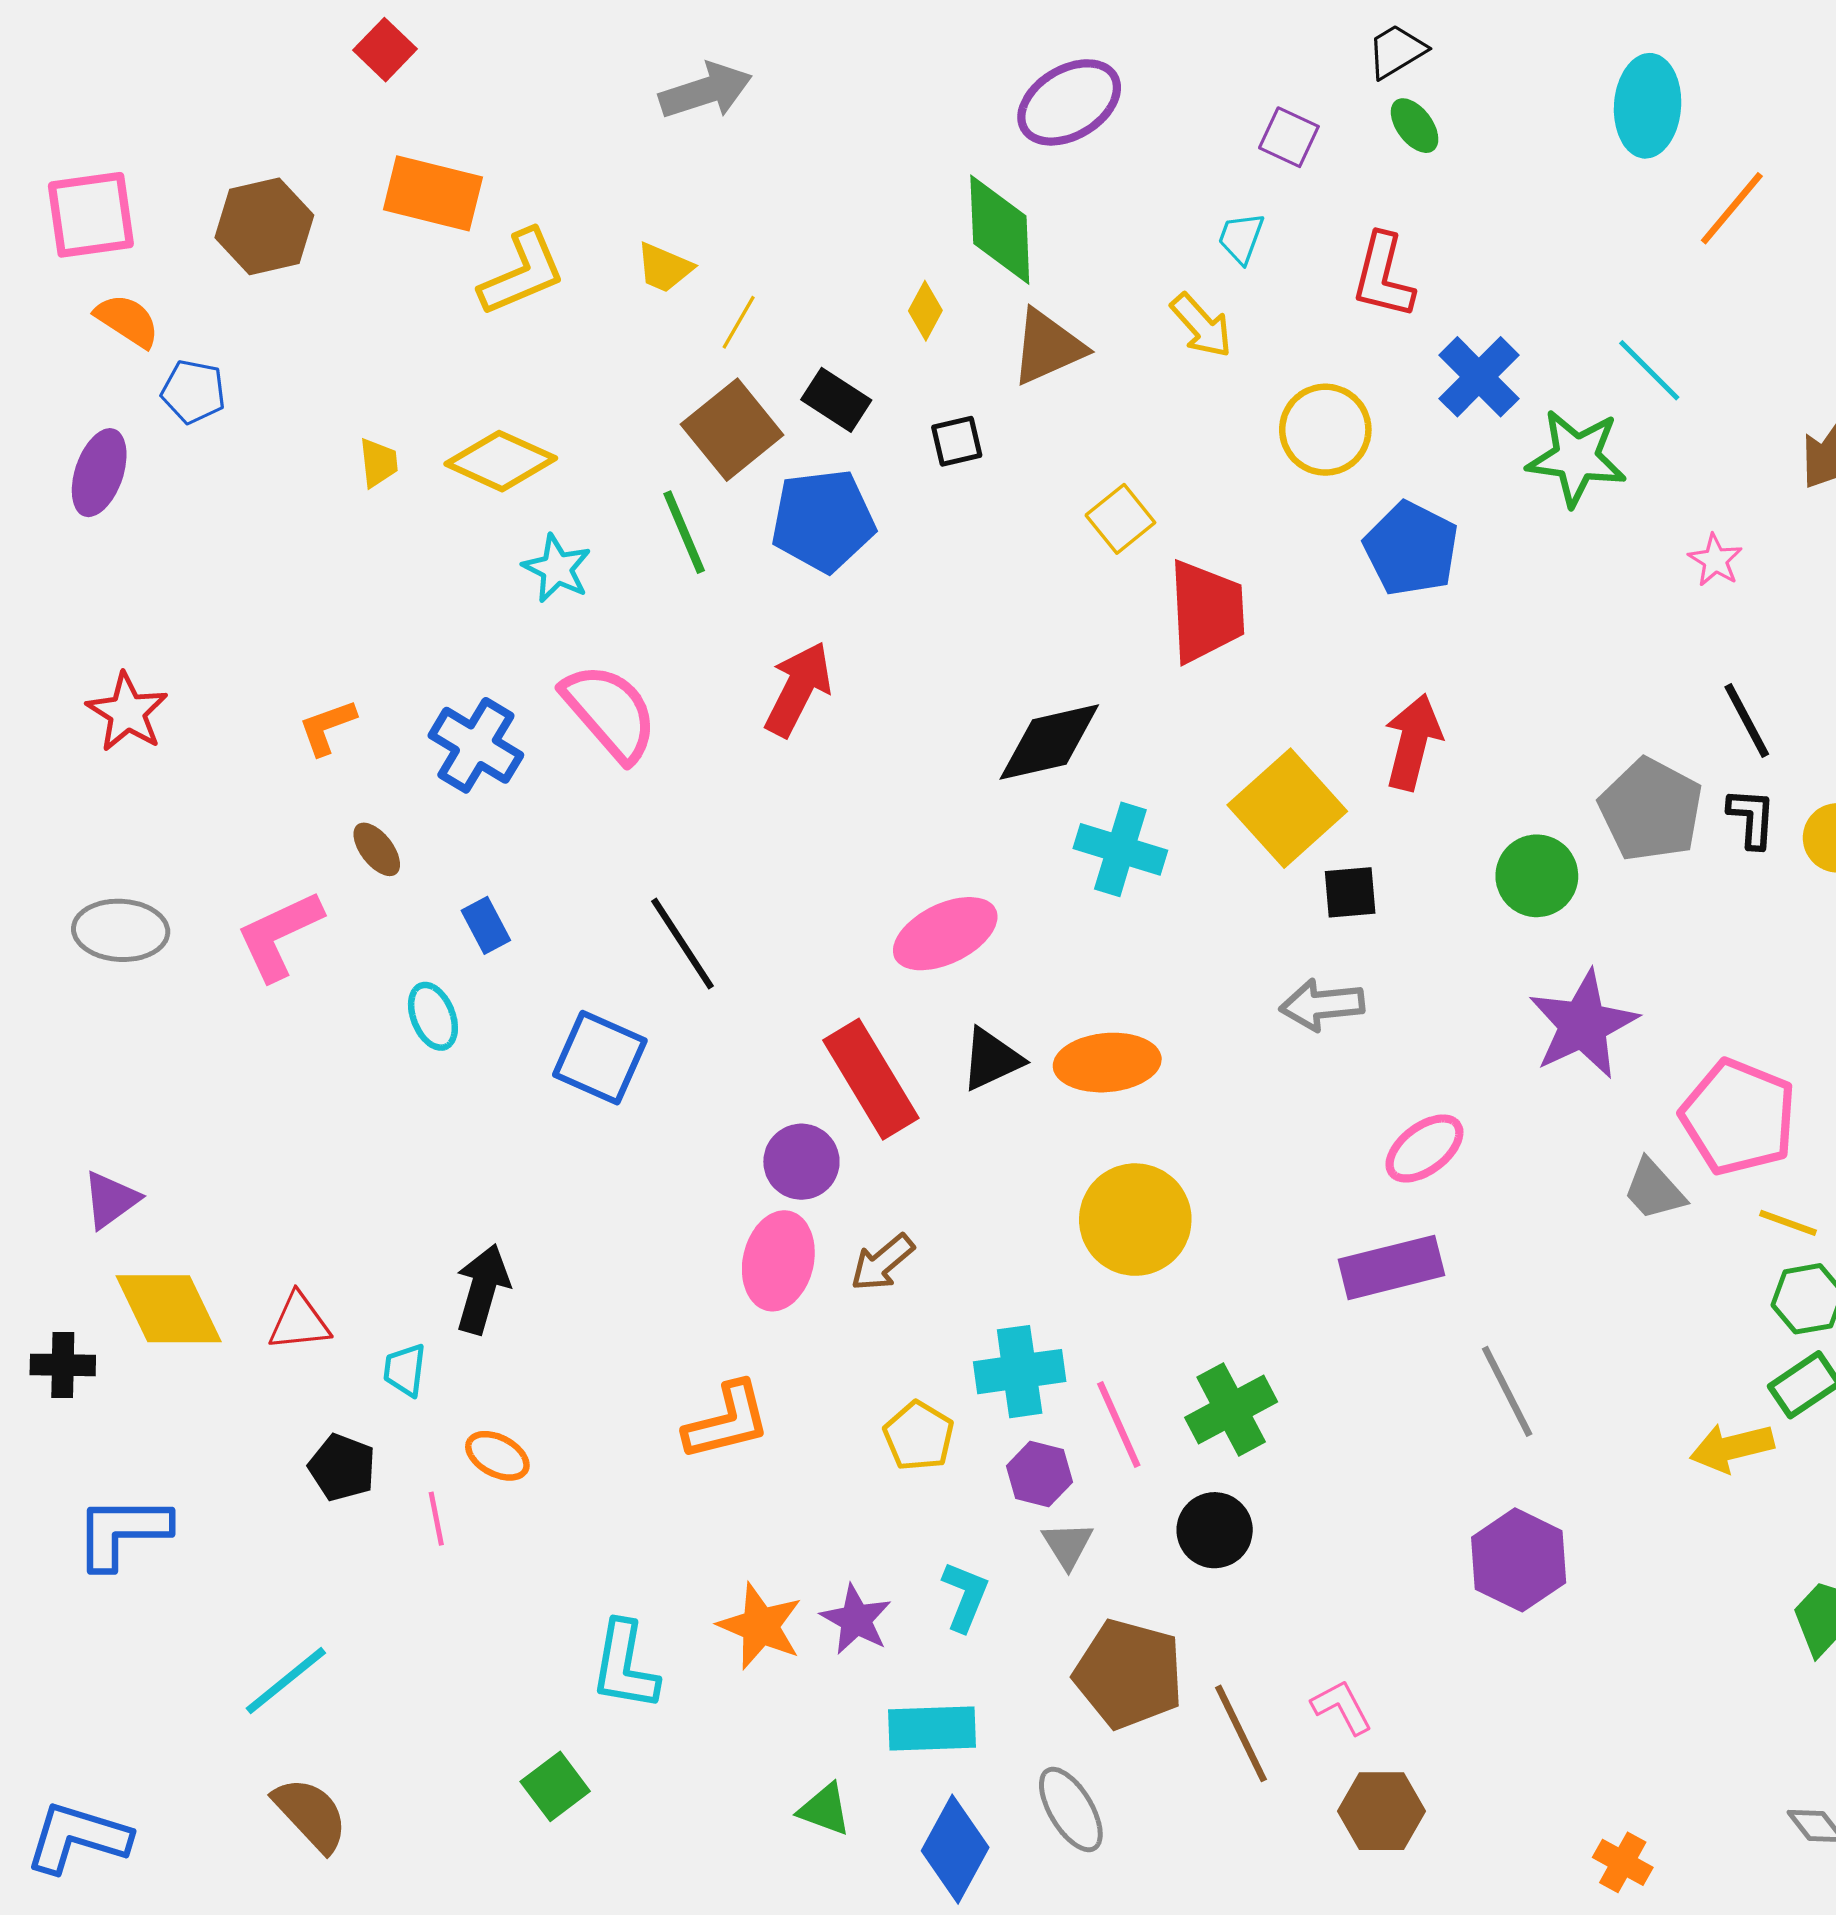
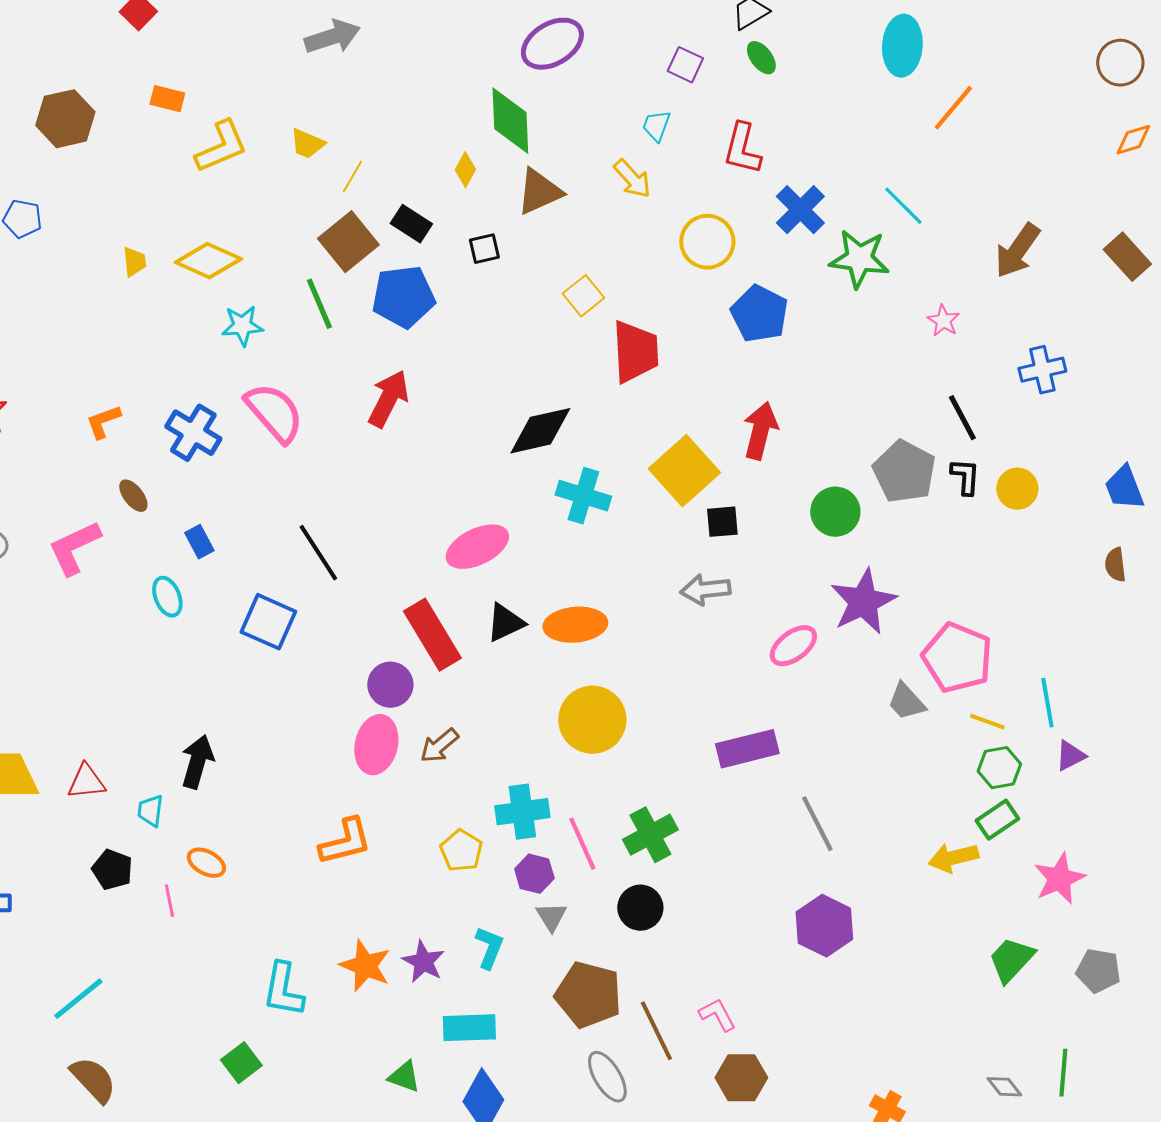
orange rectangle: (433, 193) -> (167, 99), size x0.6
cyan star: (557, 568) -> (242, 326), turned -30
pink ellipse: (1424, 1148) -> (793, 646), moved
gray ellipse: (1071, 1809) -> (607, 1077), moved

